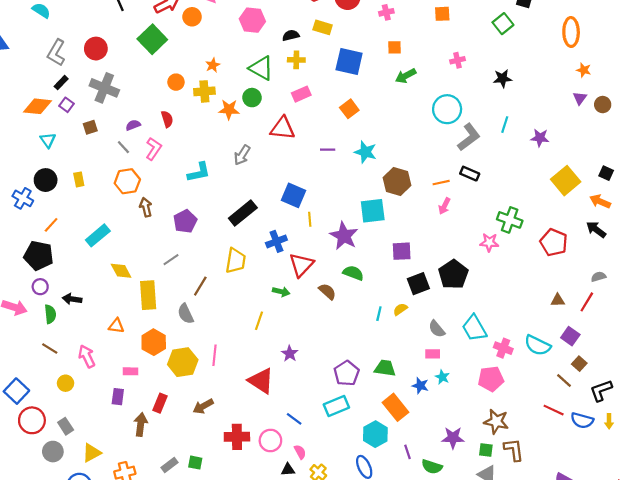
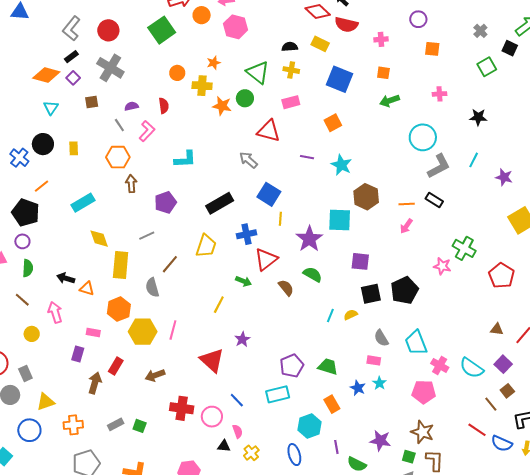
pink hexagon: (252, 20) -> (235, 27), moved
gray arrow: (242, 155) -> (248, 160), moved, turned 90
black arrow: (72, 299) -> (66, 278), moved
orange rectangle: (396, 407) -> (332, 404), size x0.7

